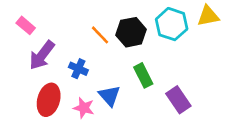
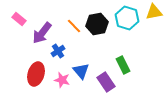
purple arrow: (42, 55) -> (42, 33), moved
blue cross: (78, 69) -> (58, 51), turned 32
green rectangle: (143, 75) -> (123, 65), moved
purple rectangle: (178, 100) -> (106, 82), moved

